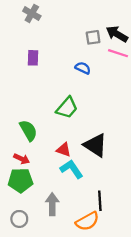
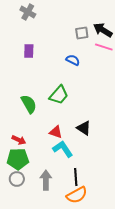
green semicircle: (28, 130) -> (29, 104), moved
black triangle: (95, 145) -> (84, 128), size x0.7
black line: (100, 201) -> (76, 177), moved
gray circle: (19, 219) -> (17, 179), moved

